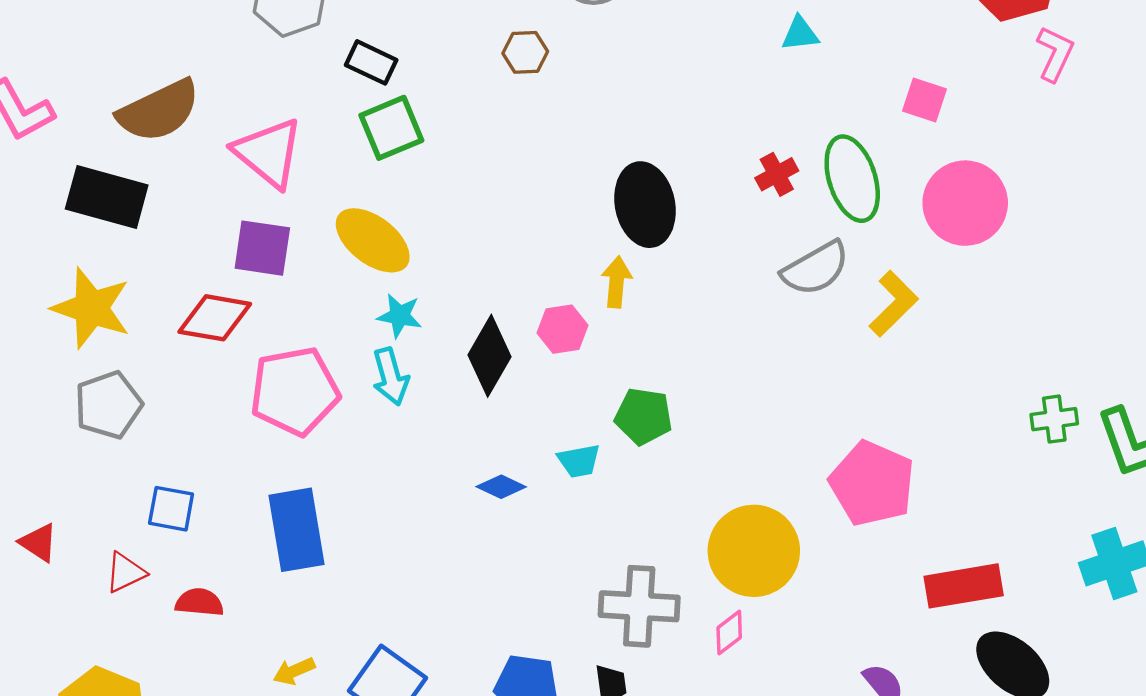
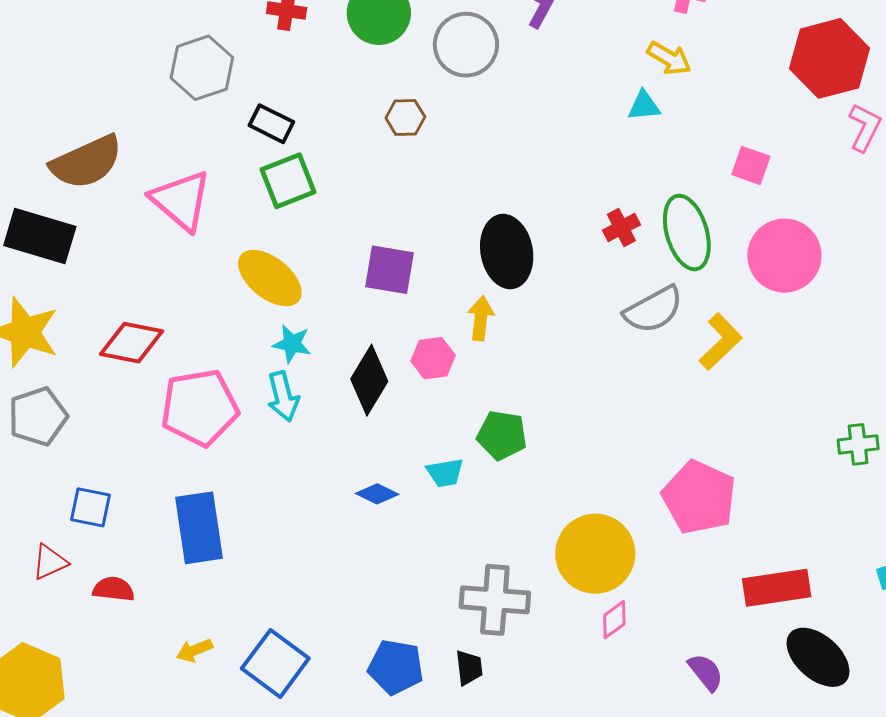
purple square: (262, 248) -> (390, 270), moved
pink diamond: (729, 633) -> (614, 620), moved

